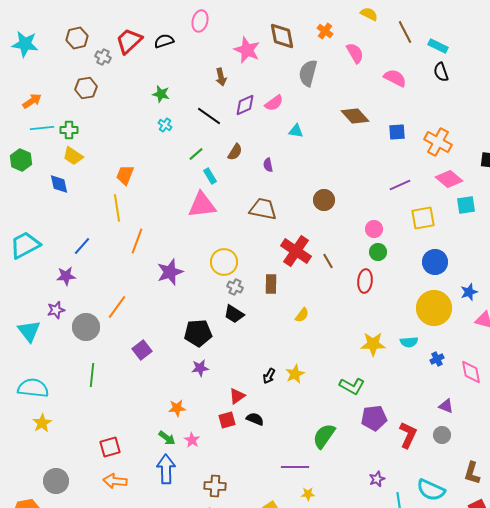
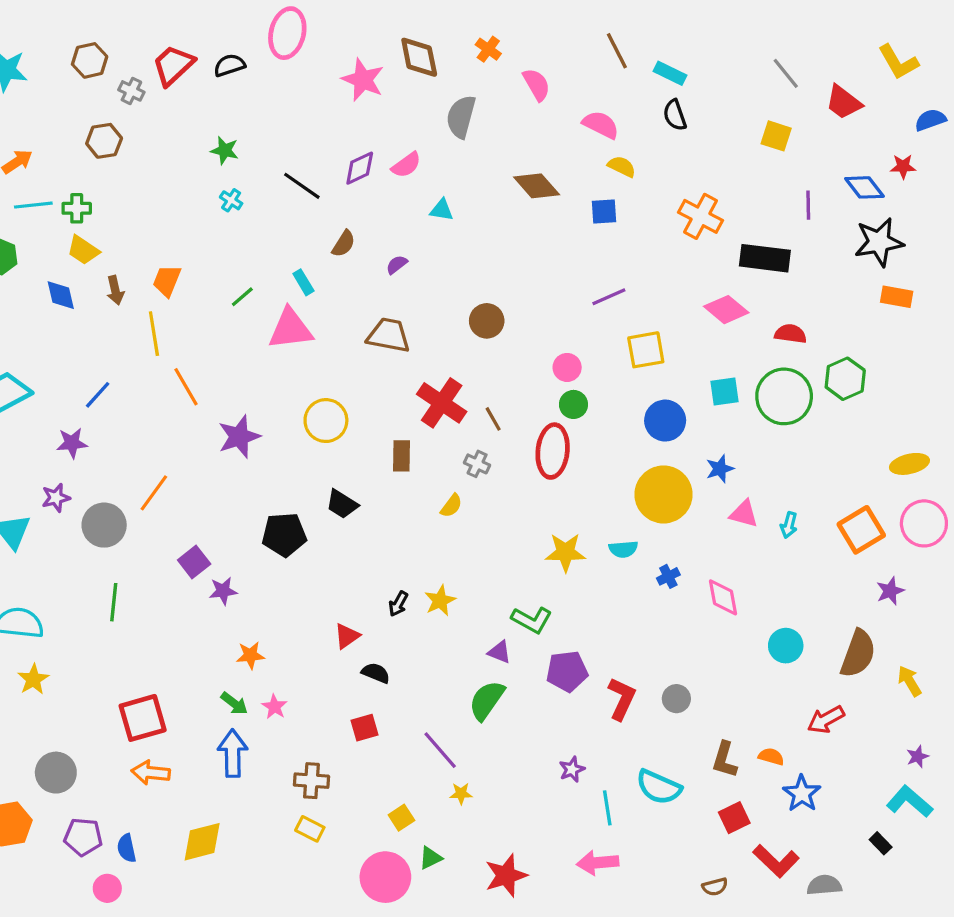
yellow semicircle: (369, 14) -> (622, 167), moved
pink ellipse: (200, 21) -> (287, 33), size x1.4
brown arrow: (221, 77) -> (115, 290), moved
orange cross: (438, 142) -> (700, 216), moved
green line: (196, 154) -> (242, 297), moved
purple semicircle: (268, 165) -> (397, 265), turned 64
pink diamond: (449, 179) -> (726, 310), moved
cyan square: (466, 205) -> (725, 392), moved
orange line: (137, 241) -> (186, 387), turned -50
red ellipse: (365, 281) -> (553, 451), size x1.4
gray cross: (235, 287) -> (477, 464), moved
purple star: (200, 368) -> (223, 591), moved
purple triangle: (446, 406) -> (500, 652), moved
red square: (227, 420) -> (365, 728), moved
red square: (110, 447) -> (143, 718), size x1.4
purple line: (295, 467) -> (440, 750), turned 48

